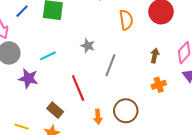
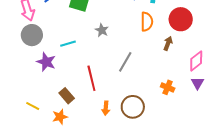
gray star: (88, 46) -> (102, 30), moved
brown arrow: (155, 56) -> (168, 43), moved
orange cross: (159, 85) -> (168, 87), turned 32

